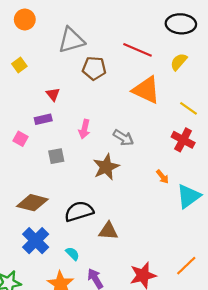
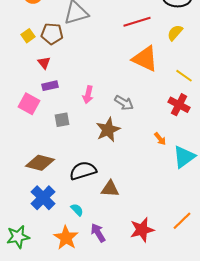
red line: (138, 50) -> (137, 22), turned -40
brown pentagon: (94, 68) -> (52, 34), moved
red triangle: (53, 94) -> (44, 63), moved
pink square: (20, 139) -> (29, 104), size x1.5

